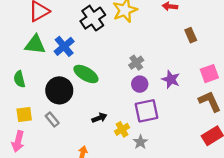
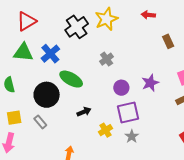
gray cross: (136, 63) -> (107, 59), moved
purple star: (171, 79) -> (150, 83), turned 30
black arrow: (99, 118) -> (84, 112), moved
gray star: (140, 142) -> (132, 136), moved

